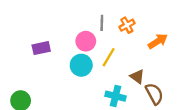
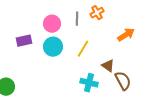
orange cross: (127, 25) -> (97, 13), moved
pink circle: (86, 41) -> (52, 24), moved
cyan circle: (81, 65) -> (53, 47), moved

